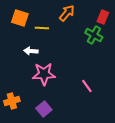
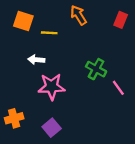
orange arrow: (67, 13) -> (78, 15), turned -72
green cross: (94, 35) -> (96, 69), moved
pink line: (87, 86) -> (118, 88), moved

